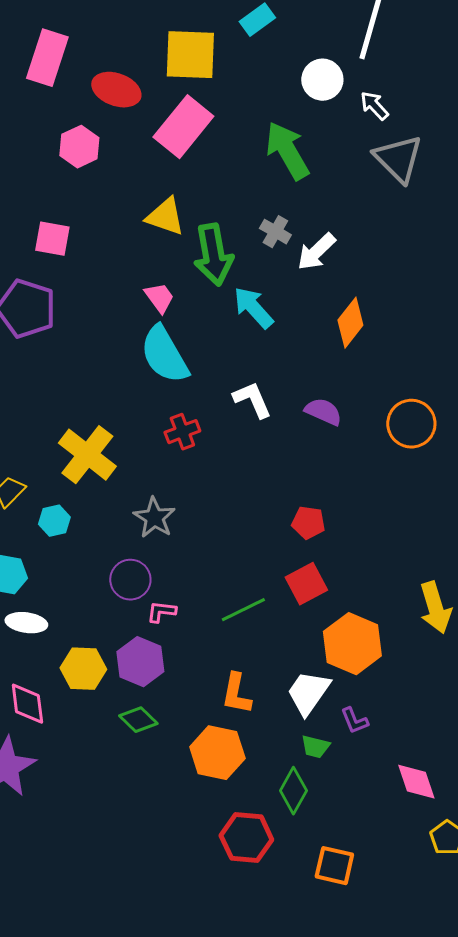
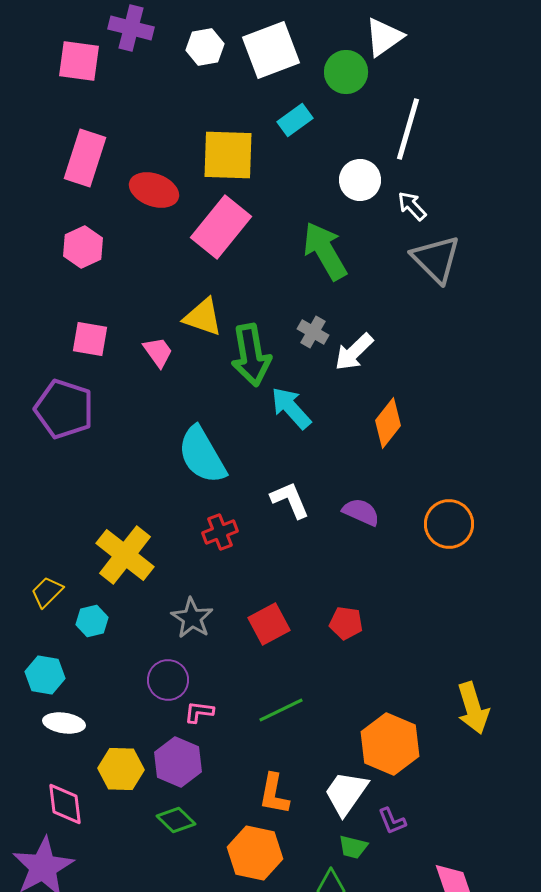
pink hexagon: (79, 147) -> (83, 247), moved
pink trapezoid: (159, 298) -> (158, 352), moved
red square: (306, 584) -> (269, 624), moved

